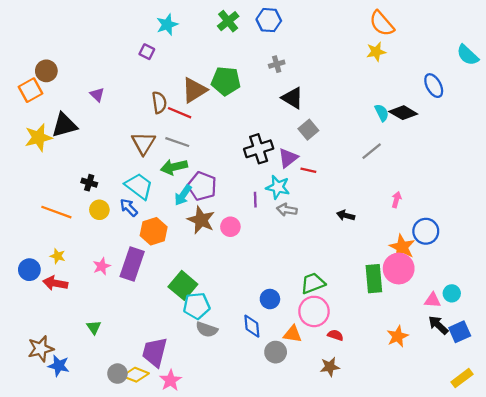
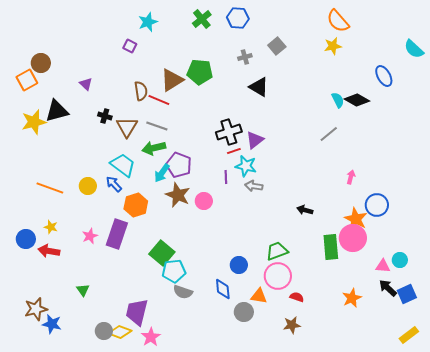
gray square: (308, 130) -> (277, 46), moved
red line: (308, 170) -> (234, 151), moved, turned -32
black cross: (89, 183) -> (105, 116), moved
black arrow: (346, 215) -> (305, 210), moved

